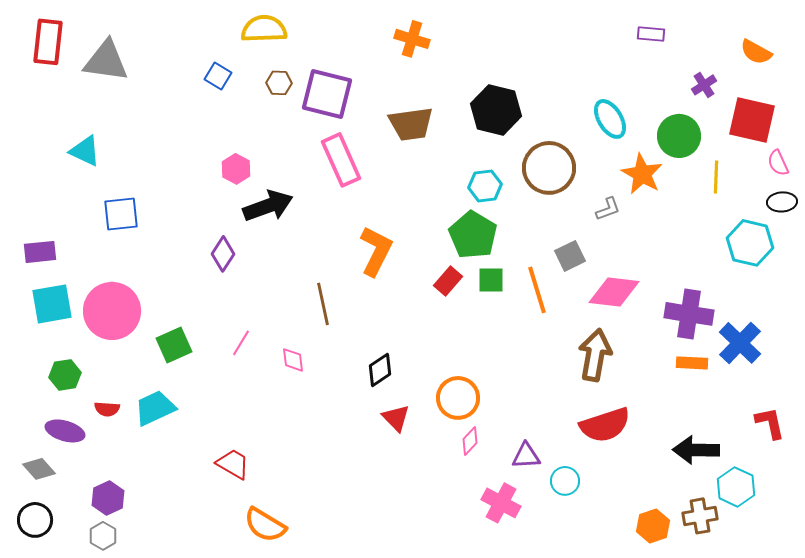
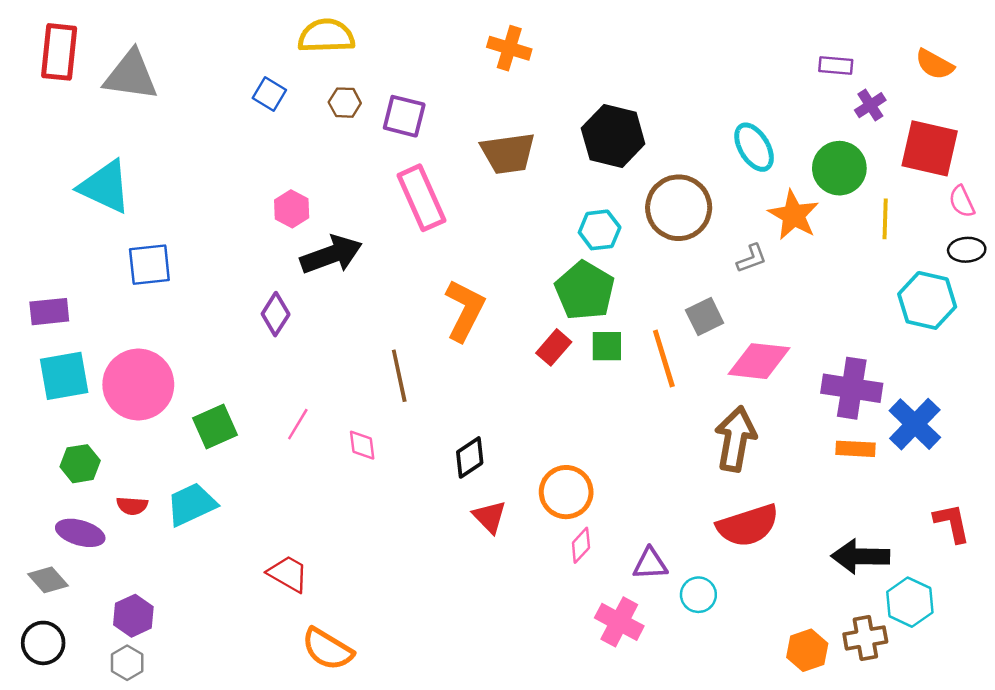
purple rectangle: (651, 34) -> (836, 66), moved
purple square: (327, 94) -> (404, 116), size x0.7
cyan triangle: (85, 151) -> (105, 187), size x1.4

